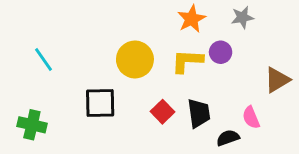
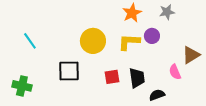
red square: (163, 112) -> (112, 77), turned 35
pink semicircle: (251, 118) -> (175, 72), moved

